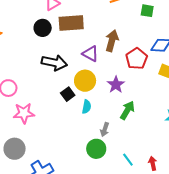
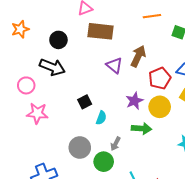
black circle: (43, 28) -> (58, 40), moved
black arrow: (54, 63) -> (52, 67), moved
yellow circle: (85, 81) -> (160, 107), moved
green arrow: (127, 110) -> (142, 129), turned 54
gray circle: (15, 149) -> (80, 148), moved

